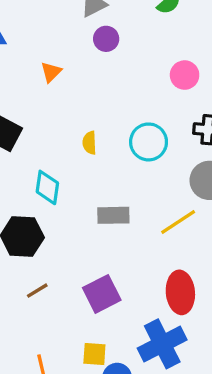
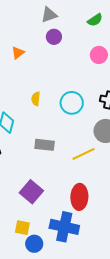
pink circle: (185, 75) -> (99, 55), moved
purple square: (102, 294) -> (31, 192), turned -30
blue cross: (162, 344) -> (64, 227), turned 32

